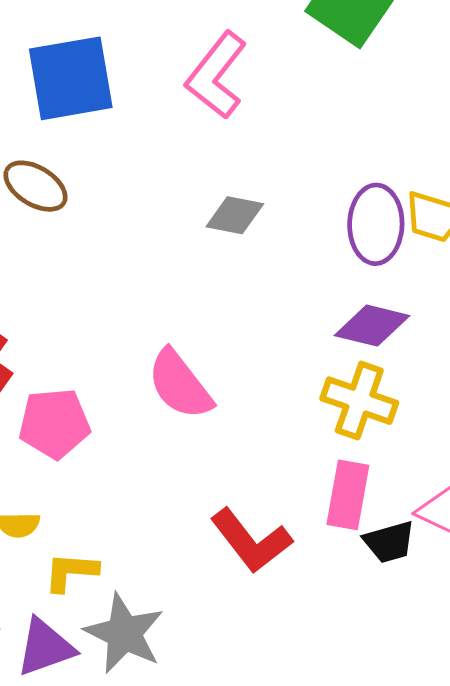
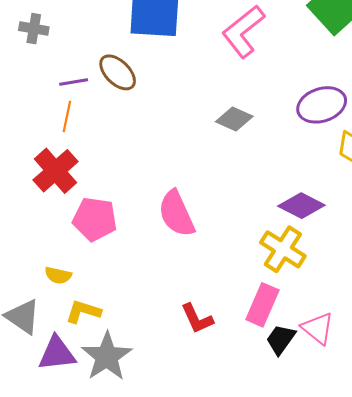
purple ellipse: (376, 224) -> (322, 105), moved, turned 57
red L-shape: (251, 541) -> (197, 319), size x0.7
black trapezoid: (389, 542) -> (281, 339), turned 128

